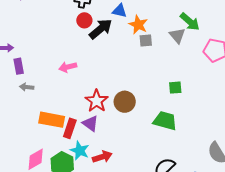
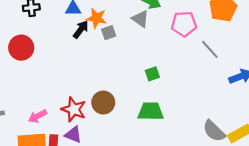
red circle: (84, 20) -> (21, 48), moved, size x1.5
black arrow: (101, 29) -> (81, 29), moved, size x0.7
pink arrow: (68, 67) -> (38, 116), moved

